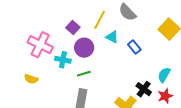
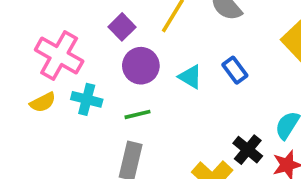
cyan triangle: (112, 37) -> (190, 77), moved
cyan cross: (63, 60) -> (87, 99), moved
yellow semicircle: (31, 79) -> (43, 102), moved, turned -48

